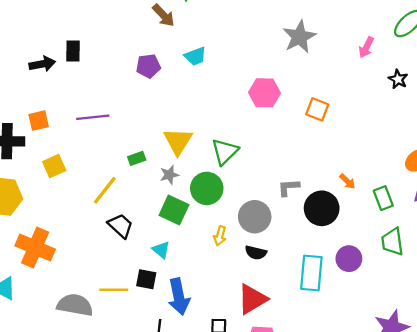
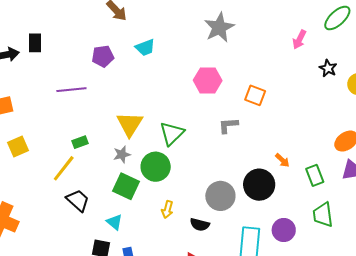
gray star: (299, 37) -> (219, 27), moved
purple line: (93, 117) -> (71, 90), moved
green rectangle: (137, 158) -> (80, 142), moved
gray L-shape: (288, 187) -> (228, 125), moved
gray circle: (255, 217) -> (220, 196), moved

